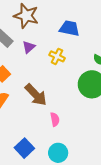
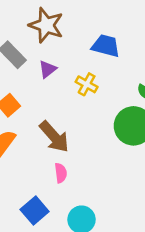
pink semicircle: (55, 119) -> (61, 173), moved

